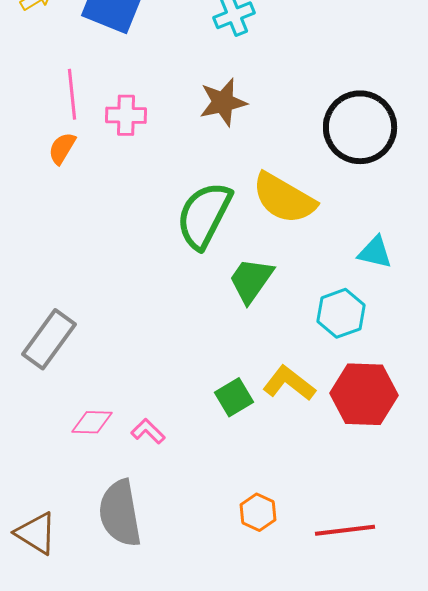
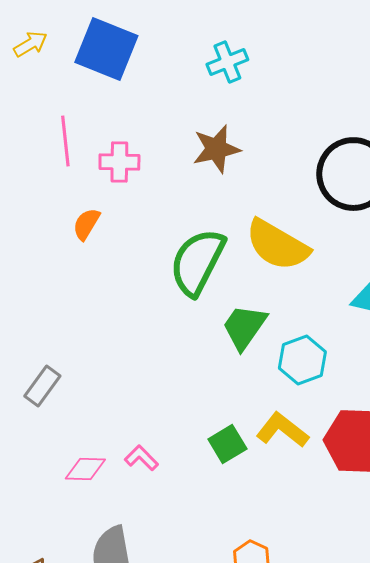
orange semicircle: (62, 148) -> (86, 224), moved
cyan hexagon: (341, 313) -> (302, 360), moved
gray rectangle: (49, 339) -> (42, 386), size x0.7
pink L-shape: (148, 431) -> (141, 458), moved

